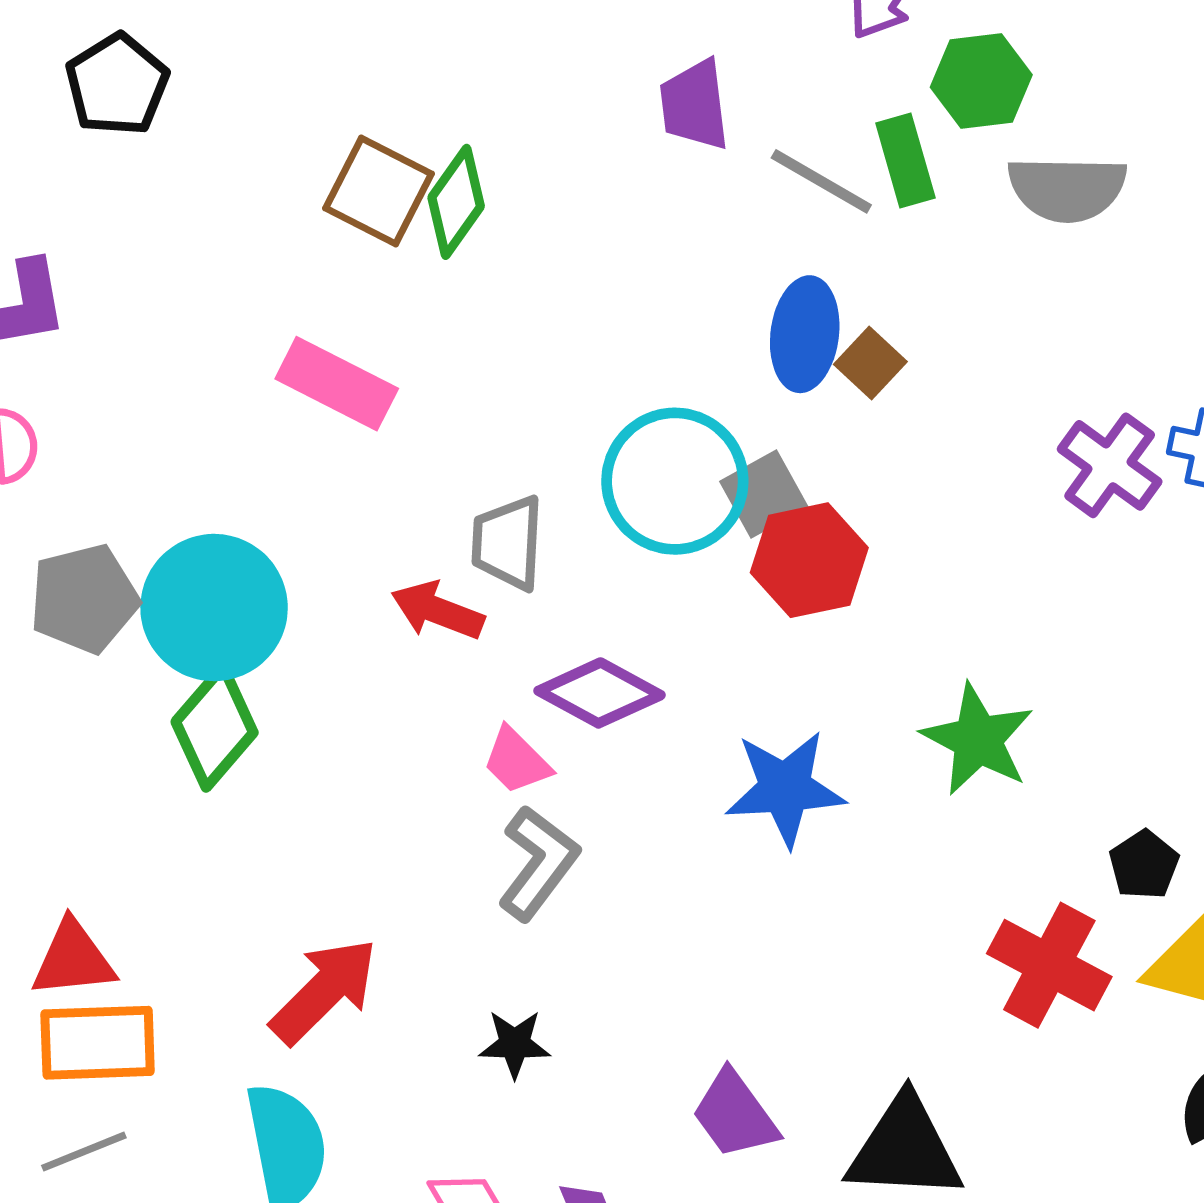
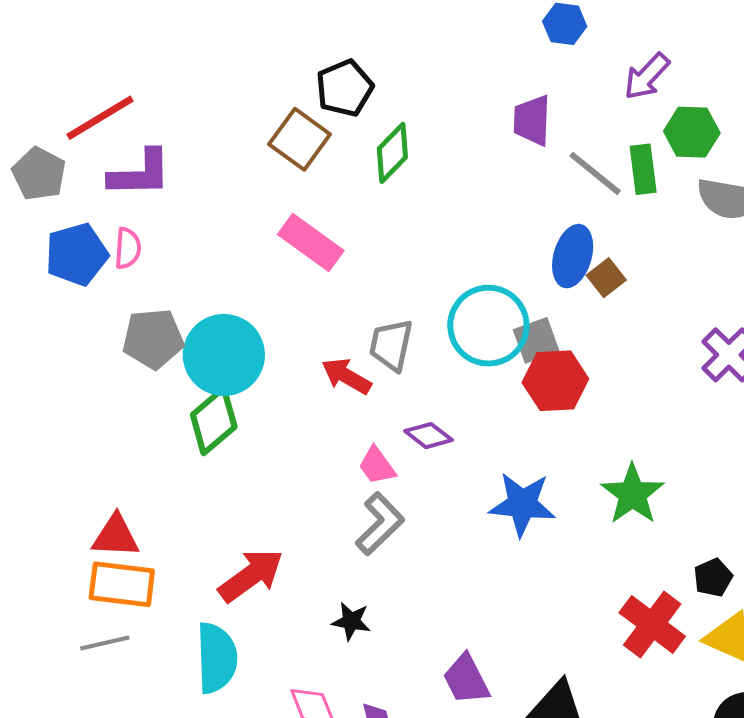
black pentagon: (117, 85) -> (345, 88), moved
brown square: (379, 191) -> (300, 139), moved
purple diamond: (600, 693) -> (428, 436), size x0.7

